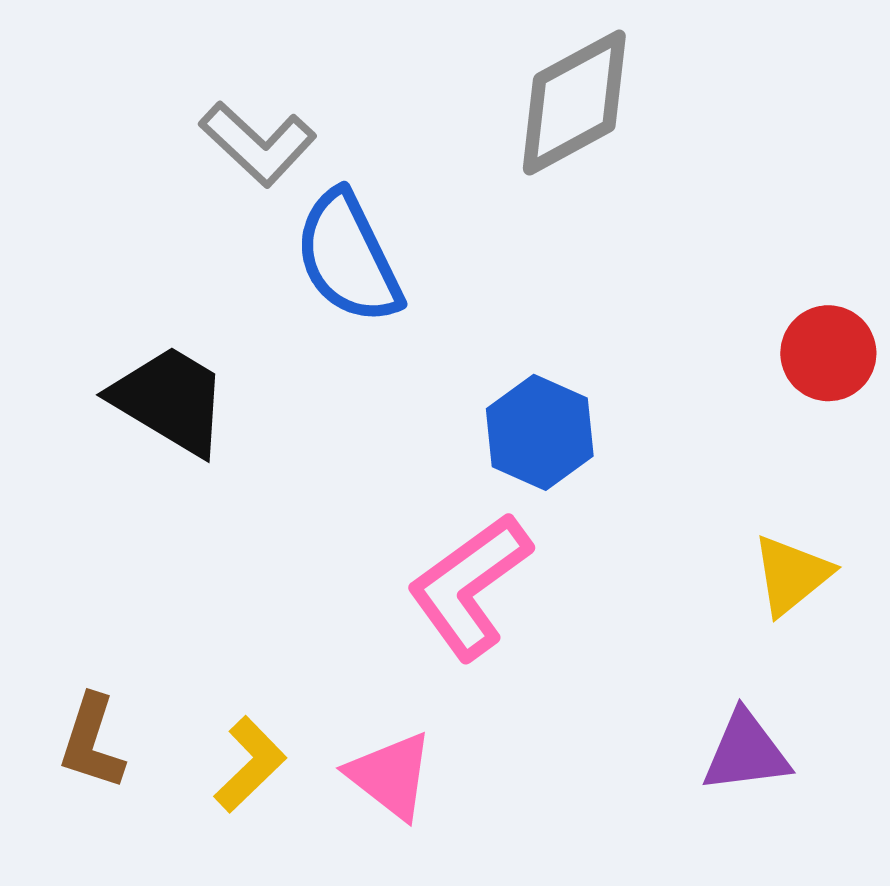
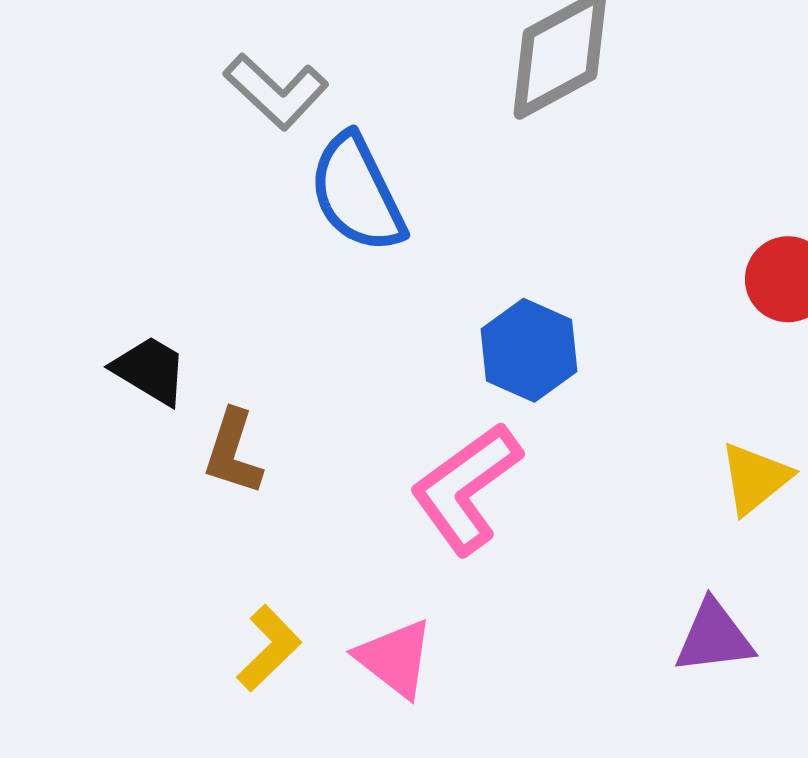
black trapezoid: (170, 400) -> (150, 370), moved, size x0.7
brown L-shape: (92, 742) -> (233, 452), moved

